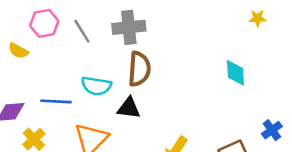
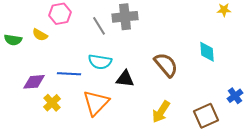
gray line: (82, 31) -> (99, 26), moved
brown semicircle: (139, 69) -> (166, 65), moved, turned -44

